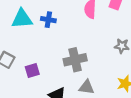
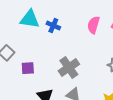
gray cross: (75, 60) -> (69, 68), turned -35

